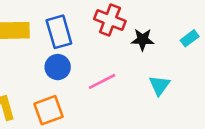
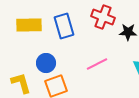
blue circle: (58, 67) -> (46, 63), moved

